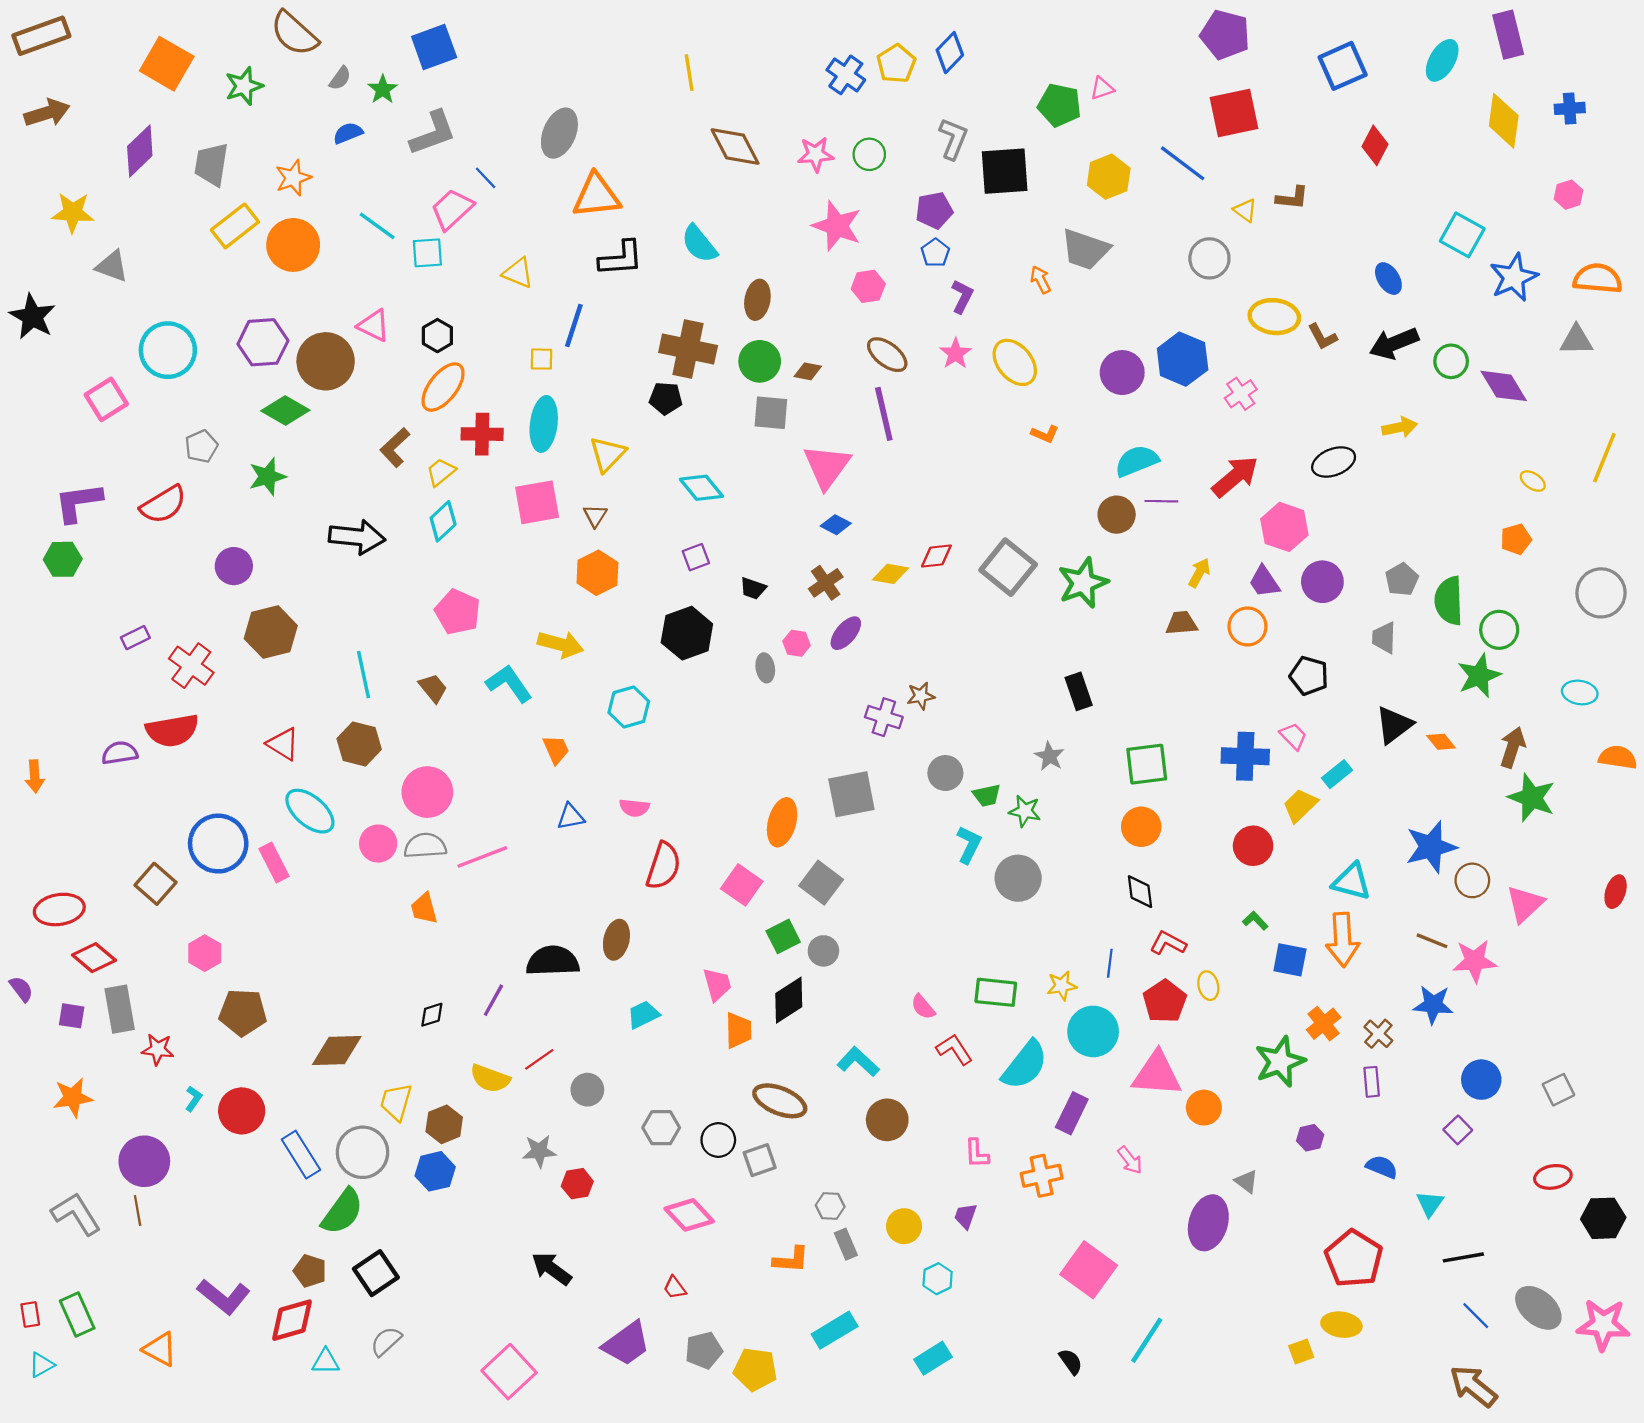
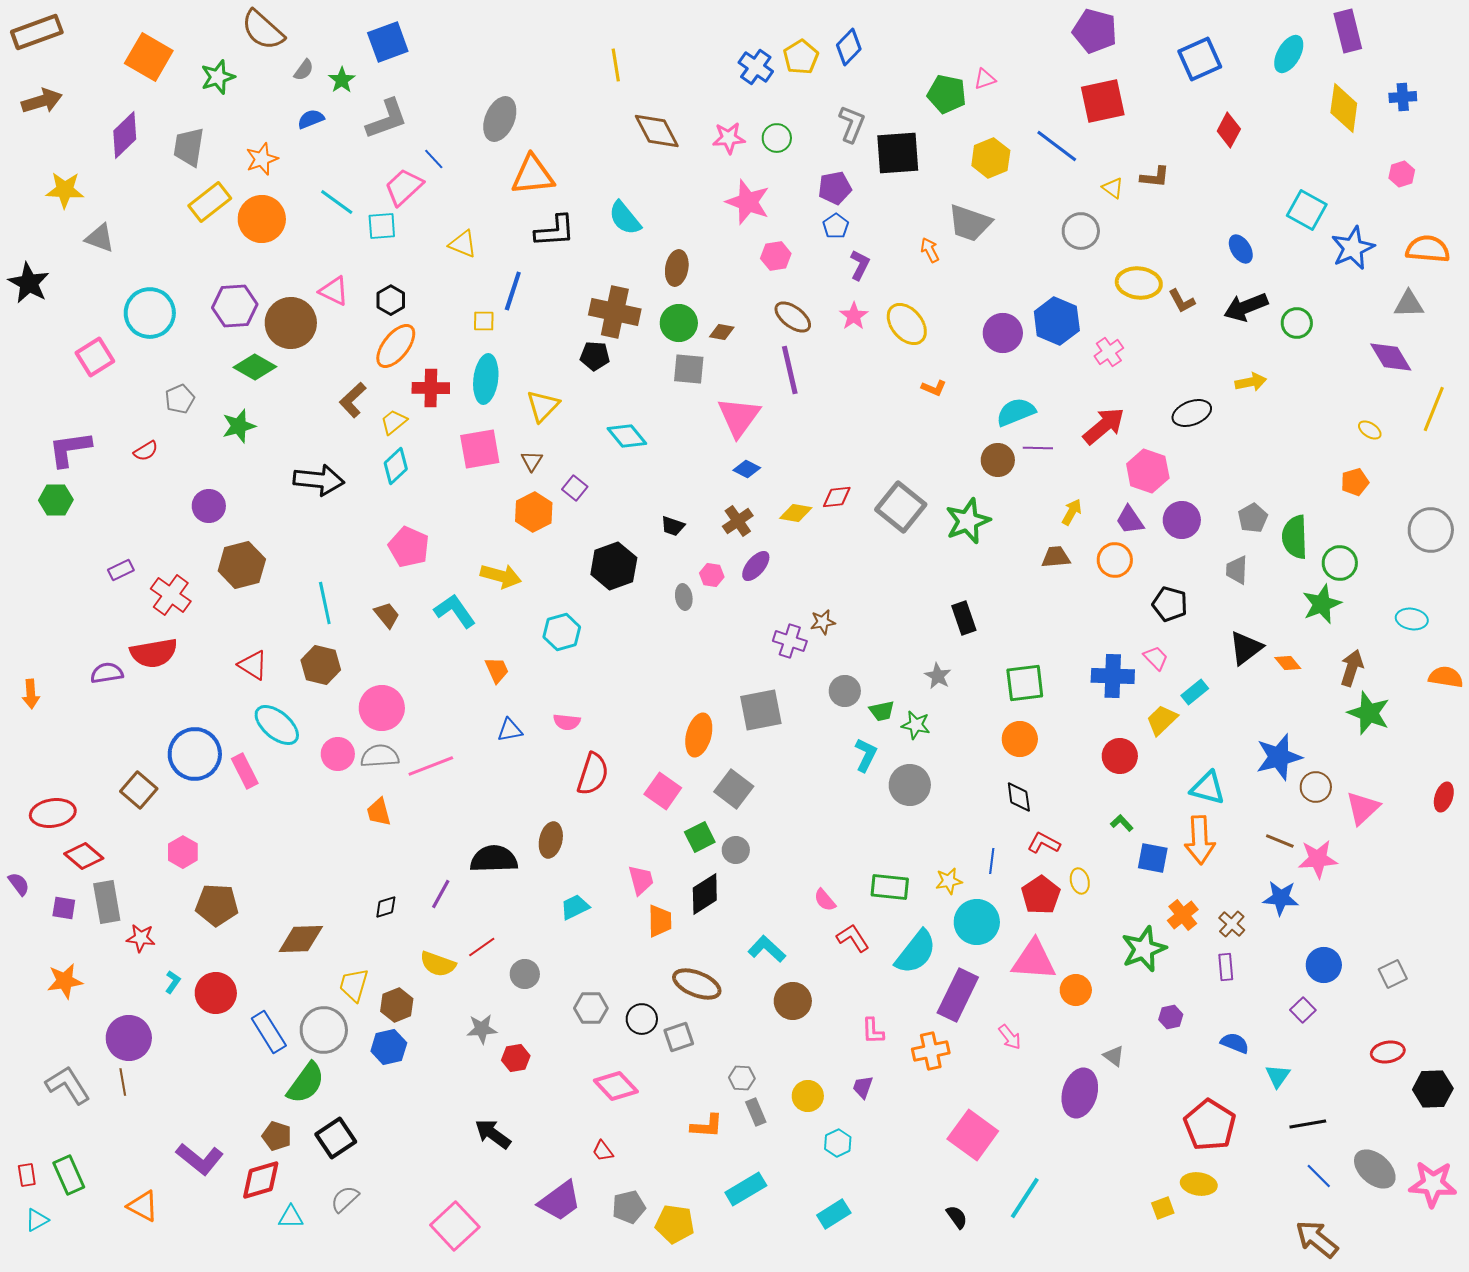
purple diamond: (1504, 386) -> (1391, 357), moved
red semicircle: (163, 505) -> (146, 451), size x0.6
purple square: (696, 557) -> (575, 488), moved, turned -30
purple rectangle: (1072, 1113) -> (958, 995), size x1.4

